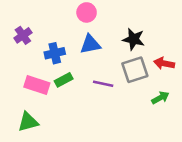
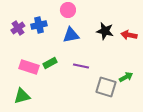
blue cross: (55, 53) -> (39, 25), moved
red arrow: (164, 63) -> (129, 35), moved
gray square: (135, 70) -> (106, 87), moved, turned 35

